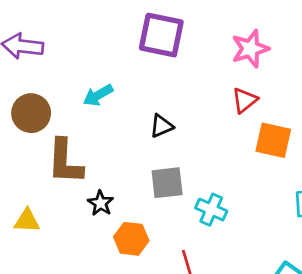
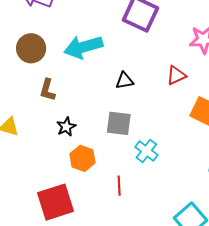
cyan arrow: (98, 95) -> (83, 47), size x1.6
red triangle: (245, 100) -> (176, 75), moved
brown L-shape: (65, 162) -> (47, 90), size x0.6

